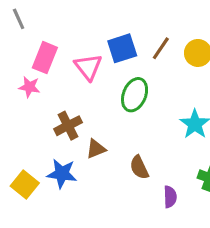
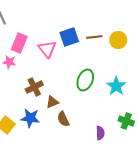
brown line: (161, 48) -> (94, 37), turned 49
green ellipse: (135, 95) -> (85, 80), moved
brown semicircle: (139, 167) -> (63, 119), moved

